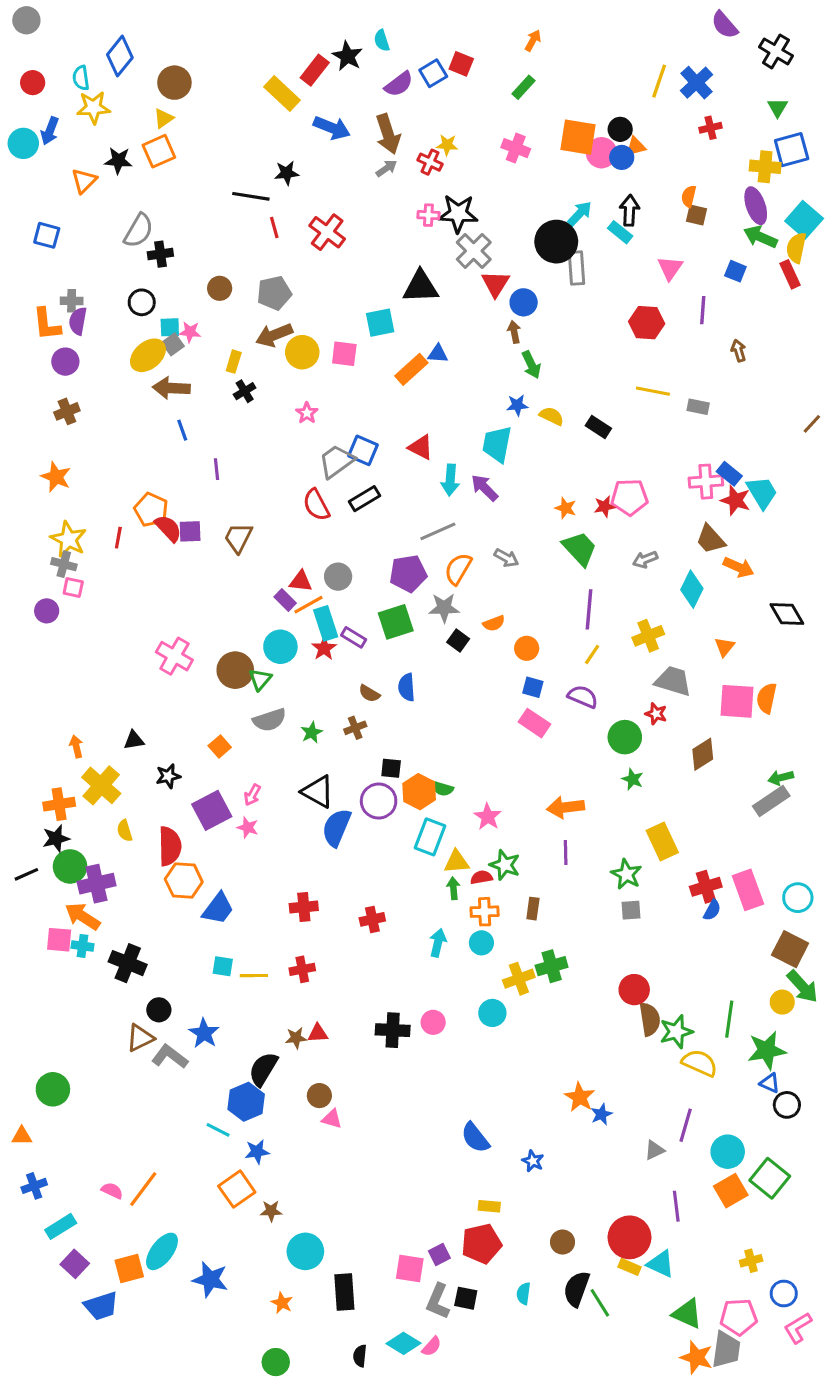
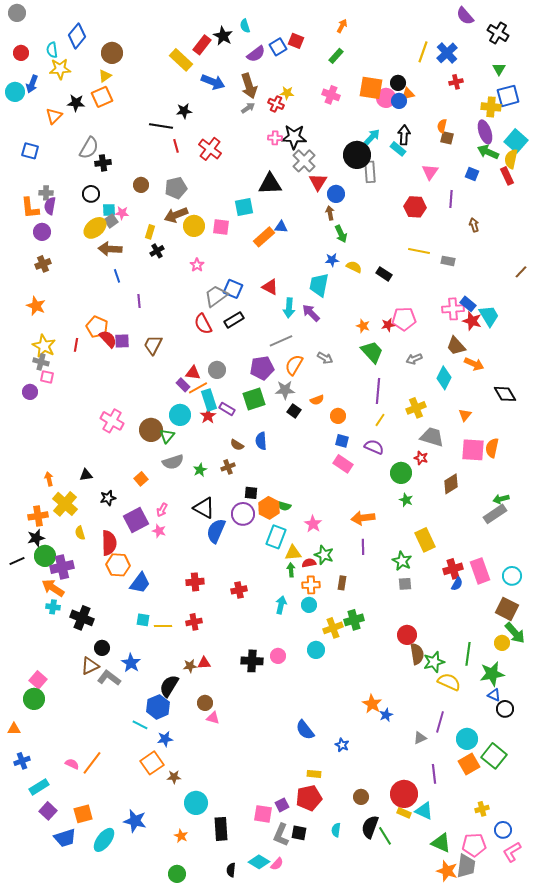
pink square: (59, 940) -> (38, 680), moved, turned 36
cyan ellipse: (162, 1251) -> (104, 840), moved

